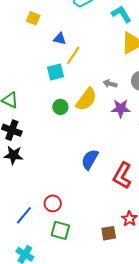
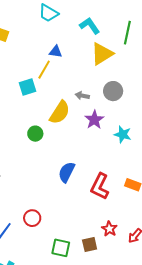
blue triangle: (60, 39) -> (56, 52), moved
green circle: (60, 107) -> (35, 134), moved
purple star: (121, 108) -> (94, 120), turned -30
green square: (60, 230) -> (61, 248), moved

